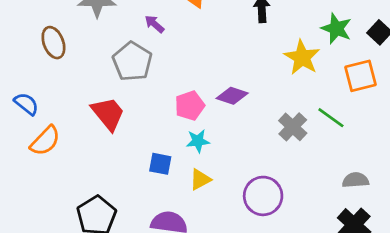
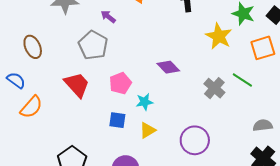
brown ellipse: (53, 43) -> (33, 47), moved
purple diamond: (232, 96) -> (168, 67), turned 30
pink pentagon: (190, 106) -> (120, 83), moved

